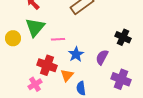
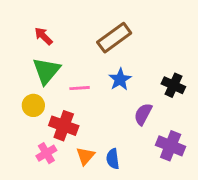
yellow circle: (13, 38) -> (33, 105), moved
blue star: (76, 54) -> (120, 79), moved
orange triangle: (67, 75) -> (85, 156), moved

